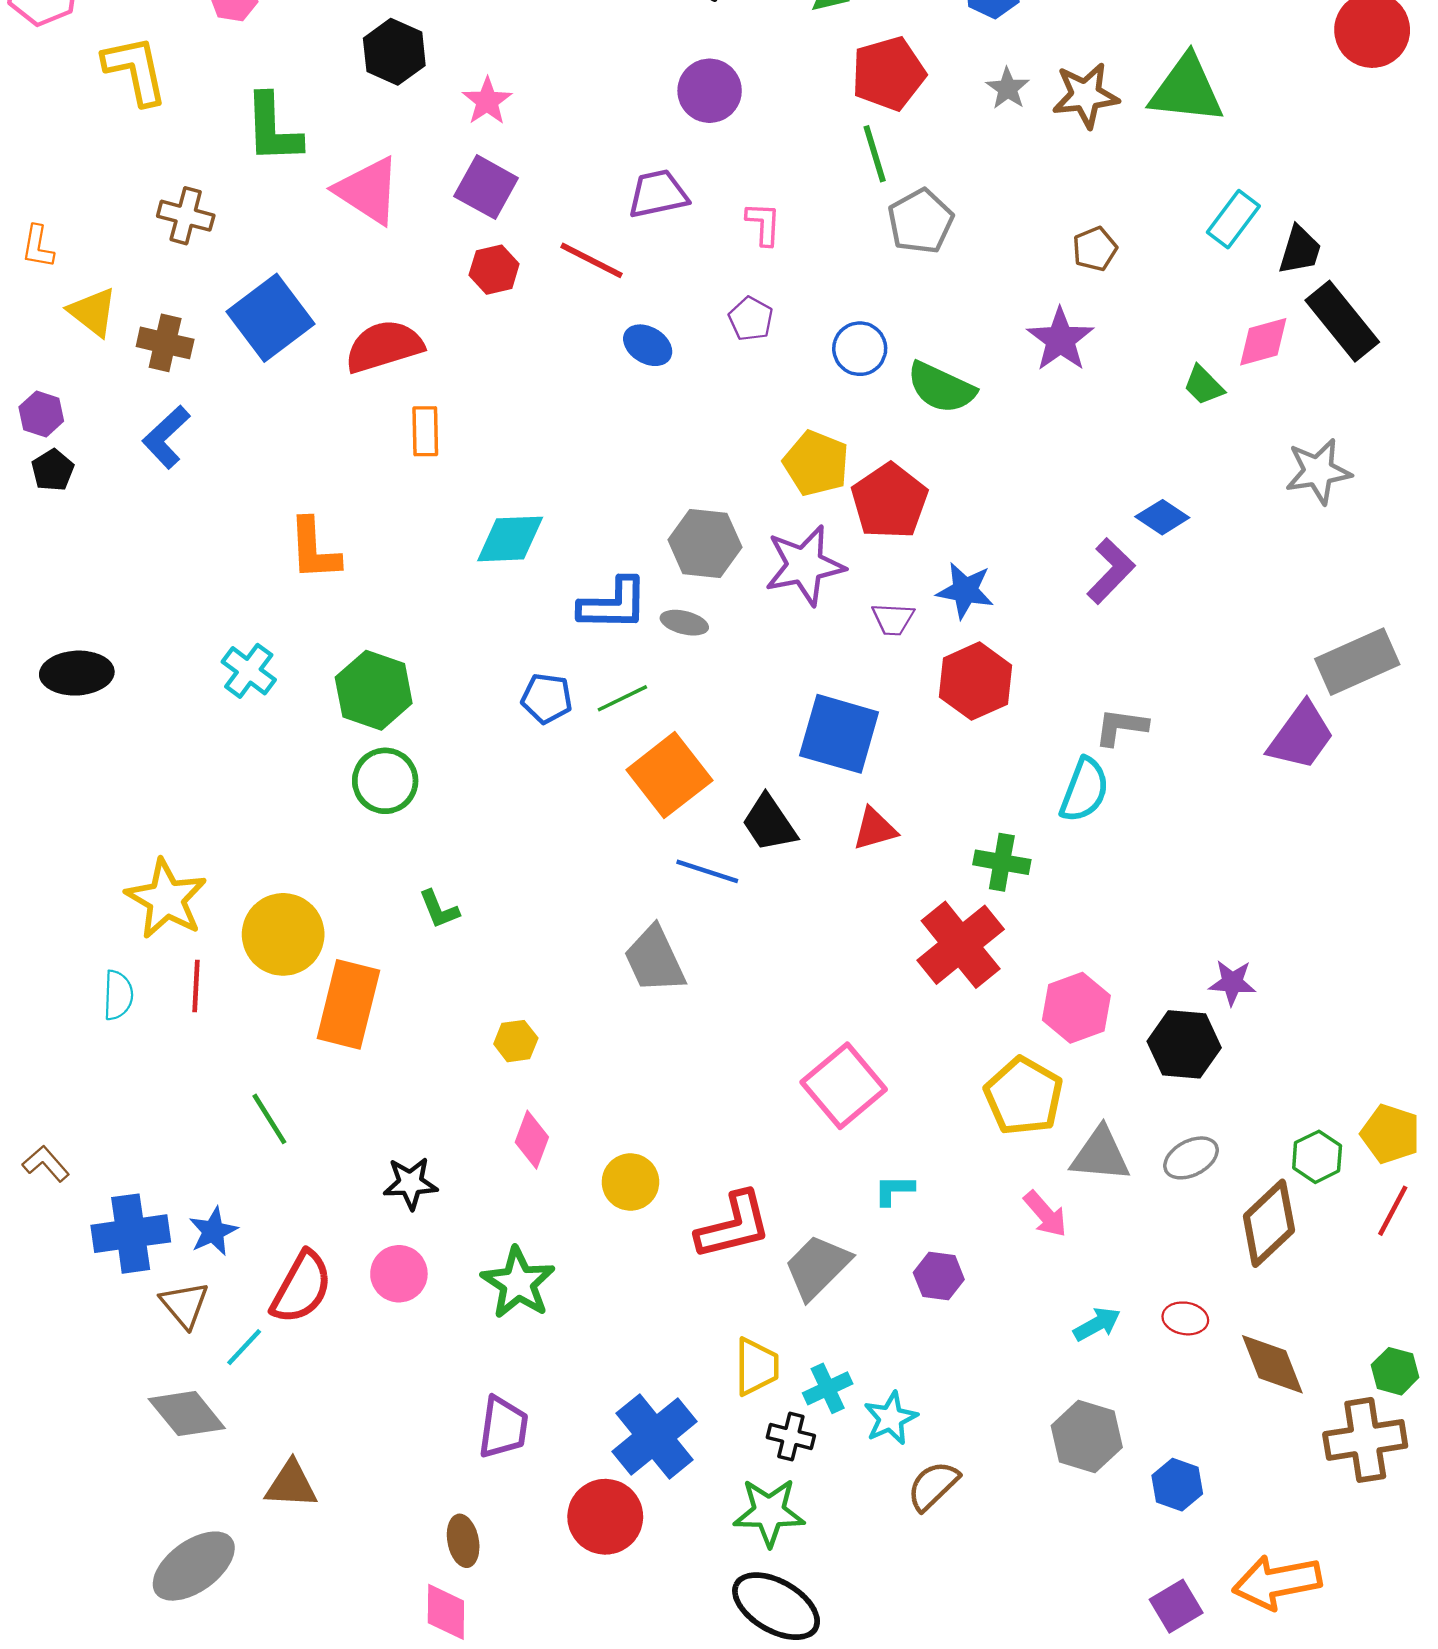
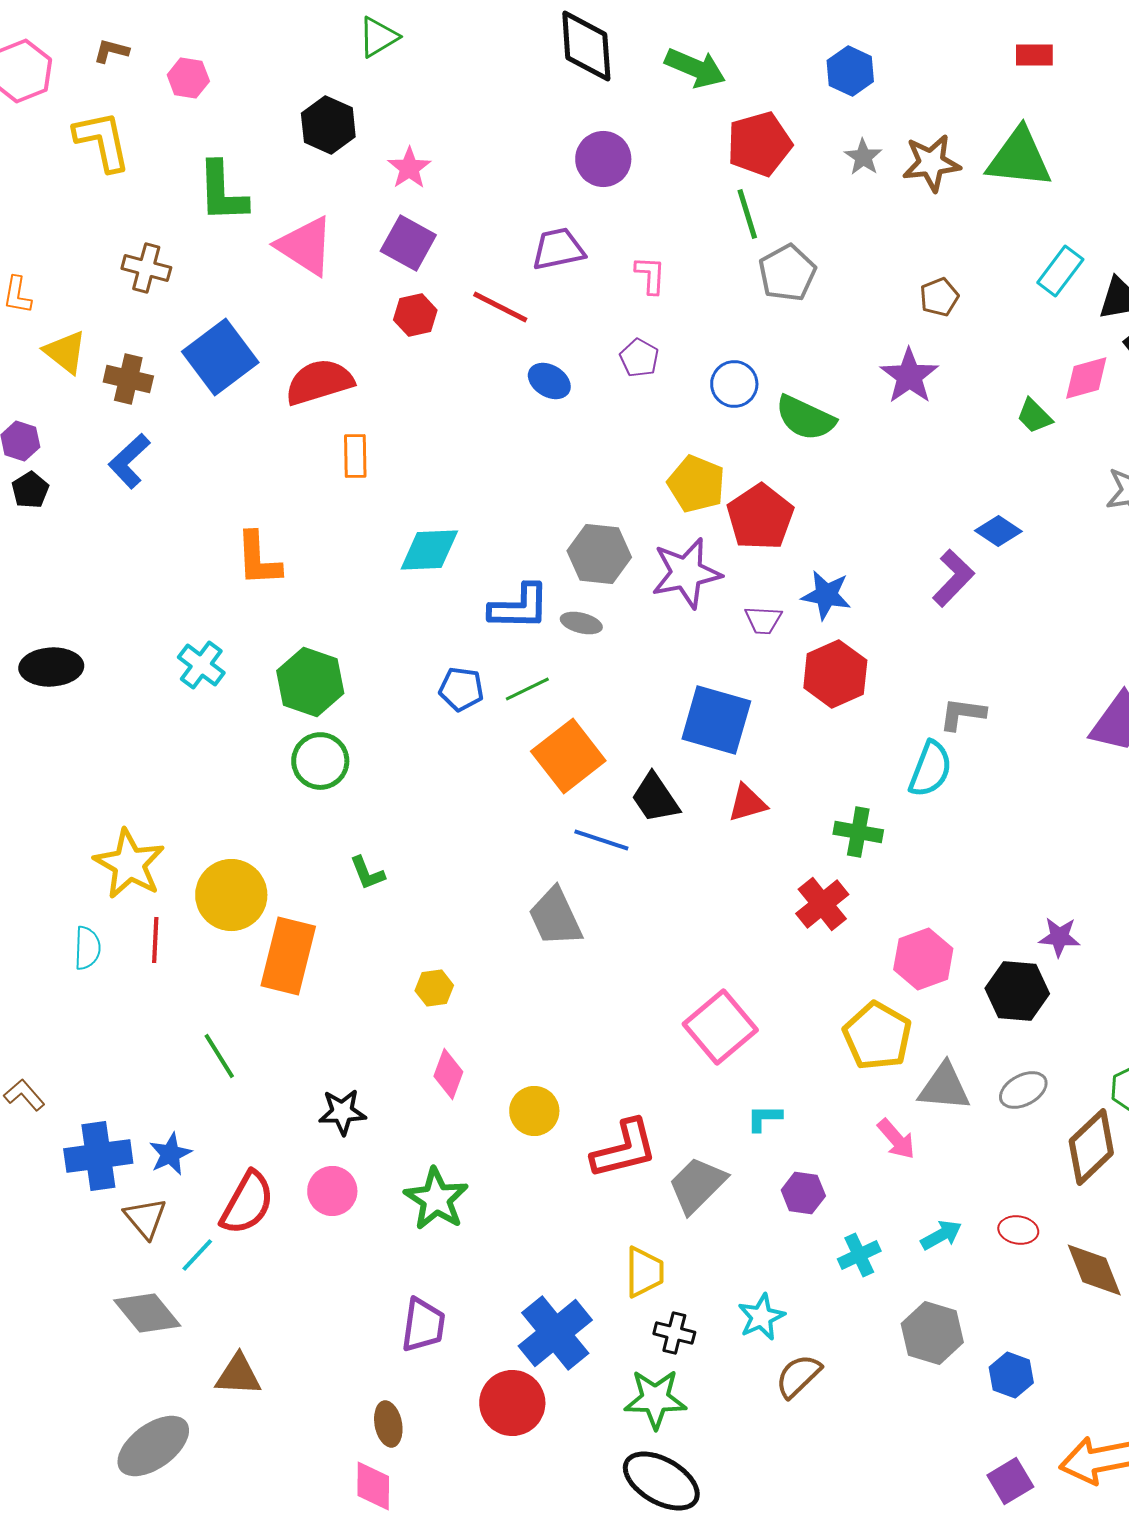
red cross: (961, 945) -> (822, 904), size x0.7
cyan cross: (828, 1388) -> (859, 1255), moved

